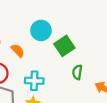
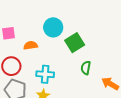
orange semicircle: (18, 51) -> (31, 45), turned -56

